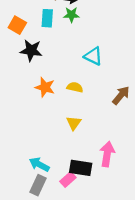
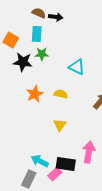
green star: (71, 15) -> (42, 54), moved
orange star: (45, 87) -> (35, 94), turned 30
cyan arrow: (39, 164) -> (40, 161), moved

